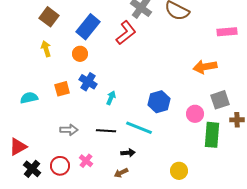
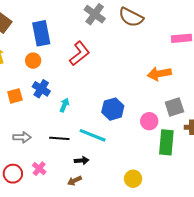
blue rectangle: (88, 27) -> (41, 33), turned -50
red L-shape: (126, 33) -> (80, 54), moved

